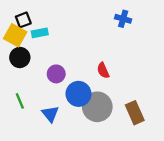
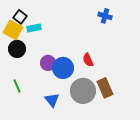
black square: (23, 20) -> (20, 17), turned -32
blue circle: (78, 94) -> (63, 68), moved
brown rectangle: (135, 113) -> (105, 88), moved
blue triangle: (50, 114) -> (52, 100), moved

